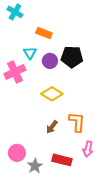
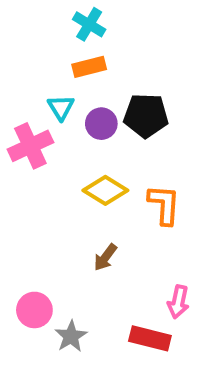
cyan cross: (15, 12) -> (89, 24), moved
orange rectangle: (44, 33) -> (89, 67), turned -35
orange L-shape: (77, 122) -> (164, 205), moved
red rectangle: (62, 160) -> (150, 338), moved

